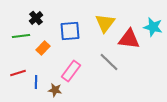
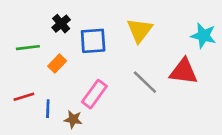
black cross: (36, 18) -> (61, 24), moved
red triangle: (129, 39) -> (183, 71), moved

